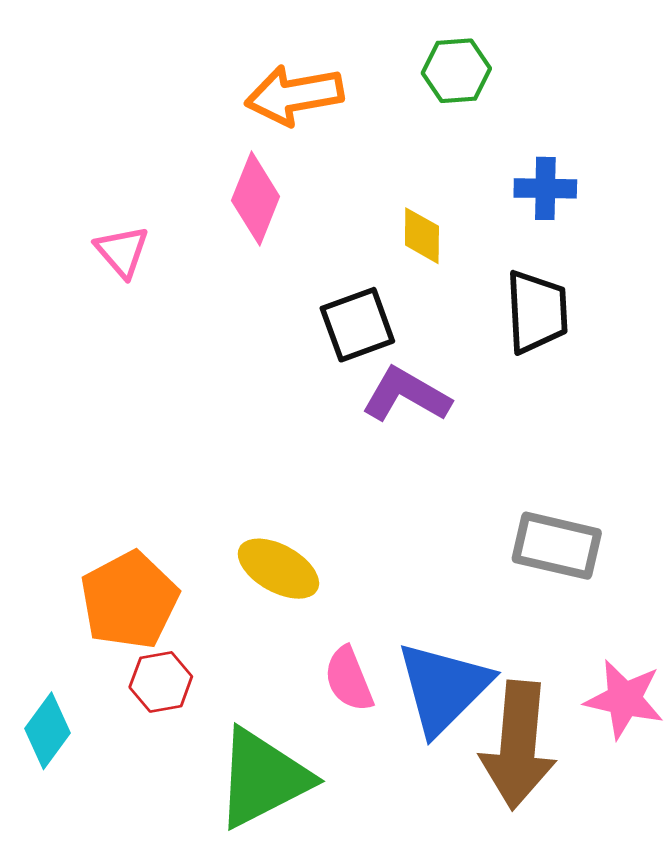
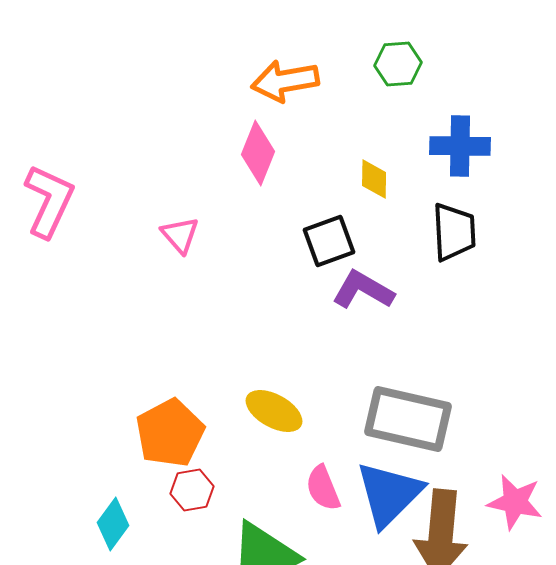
blue cross: (545, 188) -> (460, 146), size x1.4
pink triangle: (122, 252) -> (180, 235), moved
gray rectangle: (557, 546) -> (408, 419), moved, size x1.4

